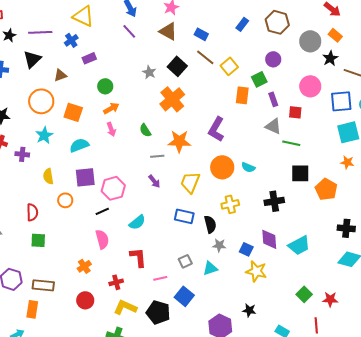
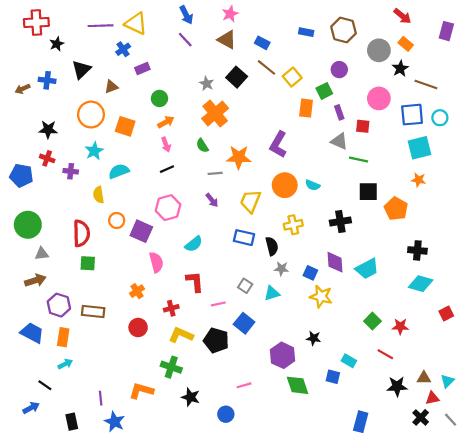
blue rectangle: (242, 24) -> (306, 32), turned 64
purple line: (40, 32) -> (101, 26), moved
orange cross: (172, 99) -> (215, 113), moved
cyan semicircle: (79, 145) -> (119, 171), moved
purple square: (85, 177) -> (141, 231), moved, turned 30
black line: (102, 211) -> (167, 169), moved
red semicircle: (32, 212) -> (81, 233), size x1.4
gray square: (185, 261) -> (245, 286), turned -32
orange rectangle: (32, 309) -> (63, 337), moved
red line: (316, 325) -> (385, 354), turned -56

